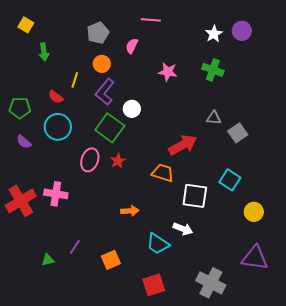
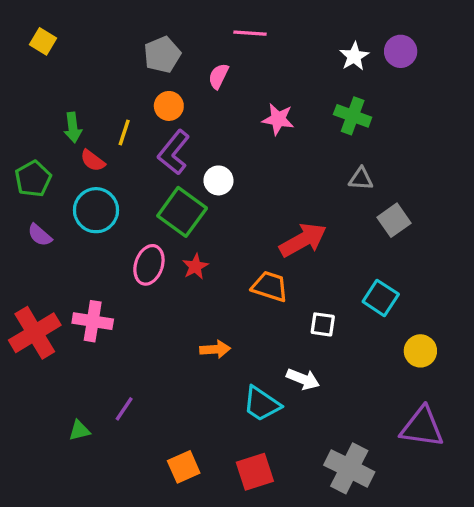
green arrow: (44, 52) -> (73, 127), moved
green pentagon: (20, 108) -> (33, 179), turned -30
gray triangle: (214, 118) -> (361, 179), moved
white square: (195, 196) -> (323, 324), size x0.6
orange square: (111, 260) -> (184, 467), moved

